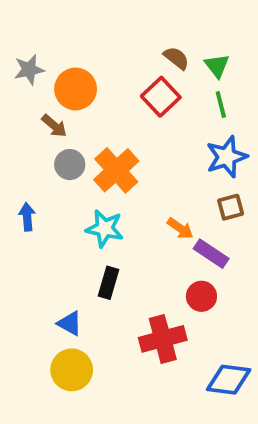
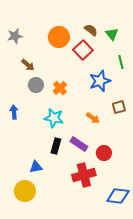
orange circle: (76, 89) -> (59, 37), moved
green line: (221, 104) -> (121, 62), moved
blue star: (227, 157) -> (100, 81), moved
orange cross: (116, 170) -> (60, 88), size x0.6
purple rectangle: (211, 254) -> (79, 144), moved
blue triangle: (70, 323) -> (36, 167), turned -40
yellow circle: (72, 370) -> (25, 191), moved

